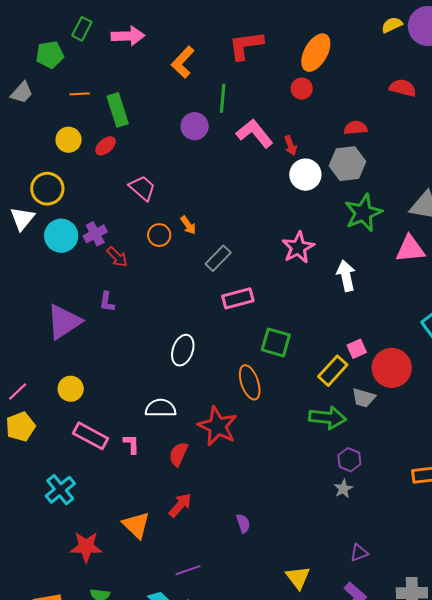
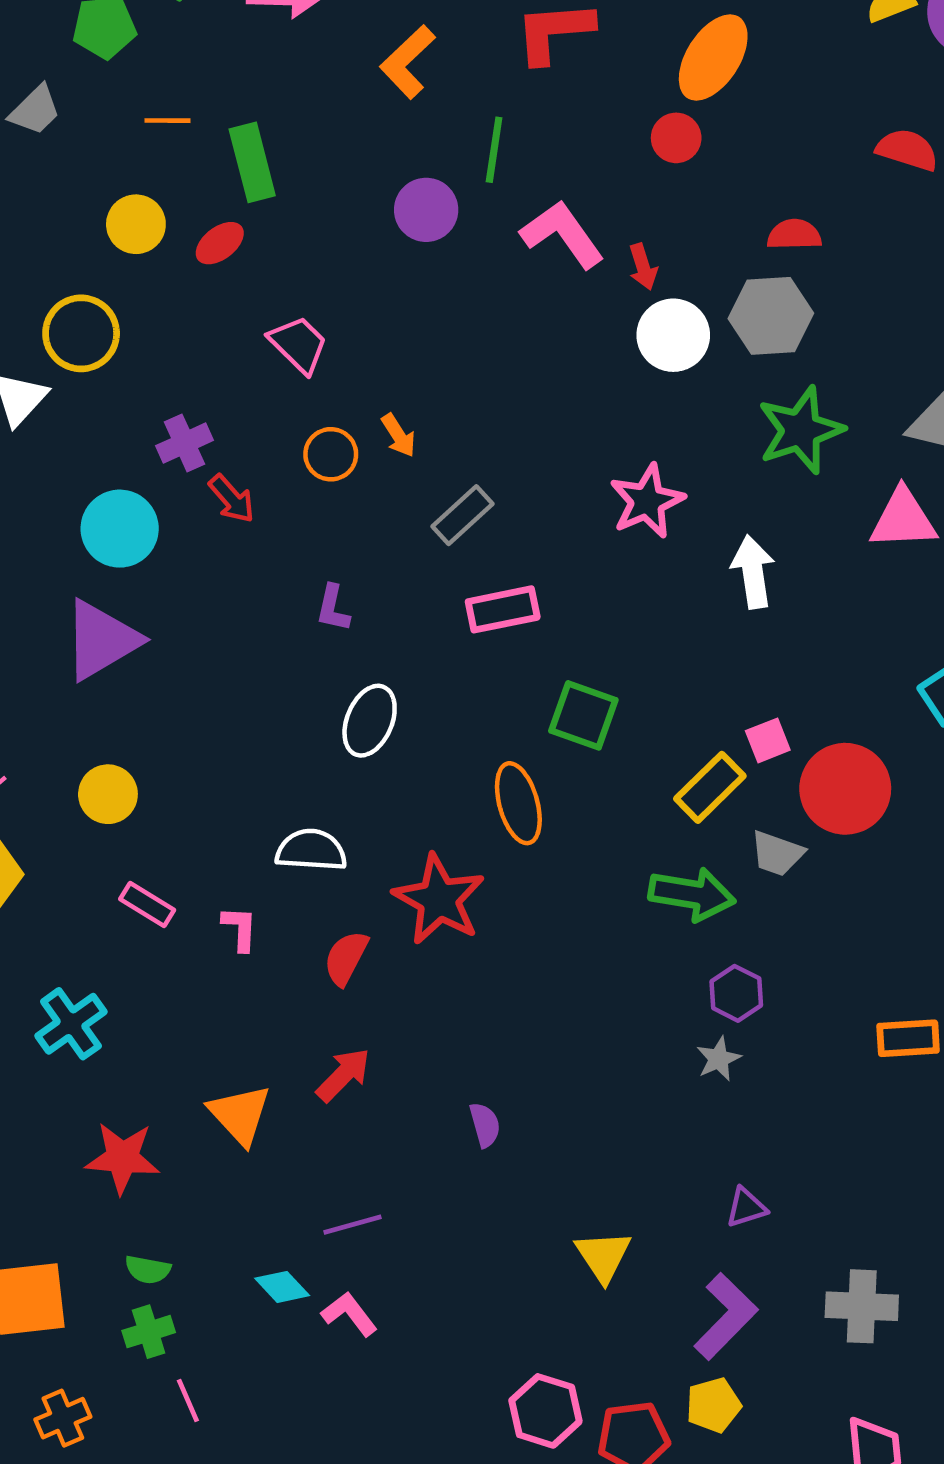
cyan circle: (61, 236) -> (120, 529), moved
purple L-shape: (107, 302) -> (333, 608), moved
pink rectangle: (90, 436) -> (147, 904), size x0.7

